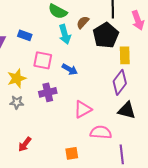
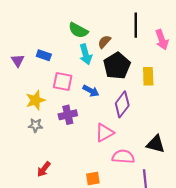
black pentagon: (106, 35) -> (117, 66), moved
purple diamond: (120, 82) -> (122, 104), moved
black triangle: (127, 110) -> (156, 144), moved

